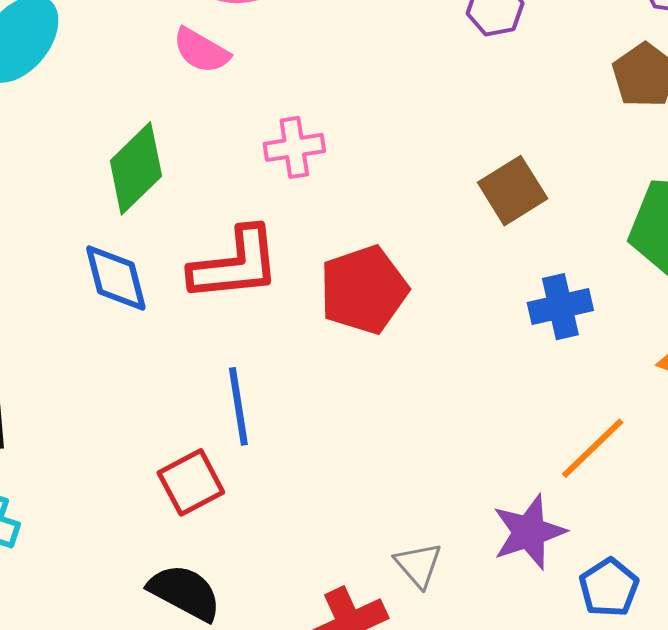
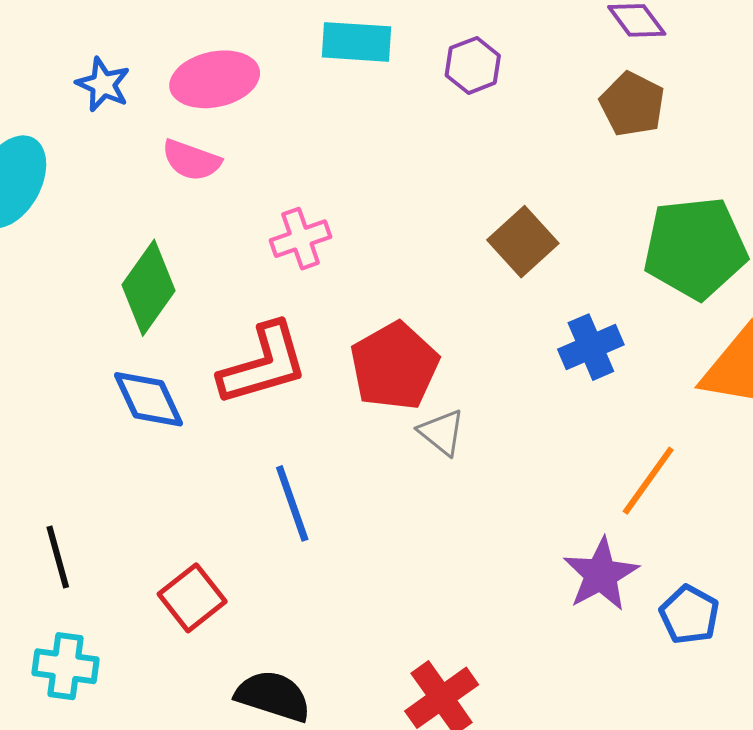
red square: (191, 482) -> (192, 598), moved
gray triangle: (418, 565) -> (442, 432), moved

